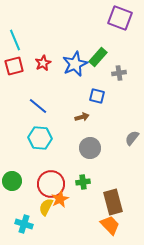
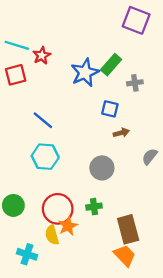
cyan line: (15, 40) -> (17, 45), turned -50
red star: (43, 63) -> (42, 56), moved
brown arrow: (82, 117) -> (121, 133), moved
yellow semicircle: (46, 207) -> (52, 235), turned -42

